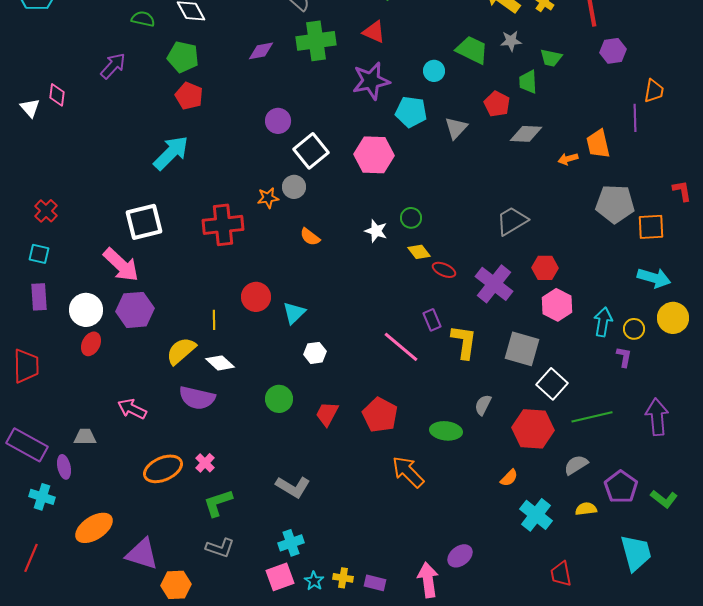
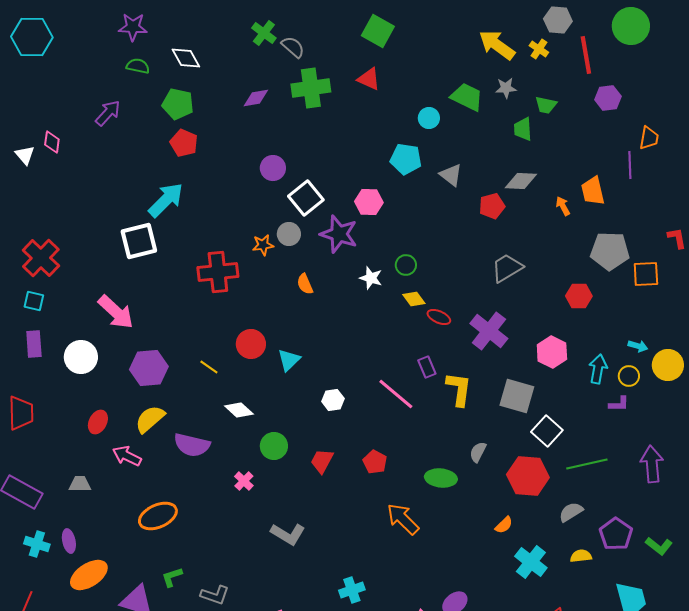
purple star: (371, 81) -> (339, 234), moved, turned 30
red pentagon: (497, 104) -> (492, 206), moved, turned 30
gray triangle: (456, 128) -> (451, 175), turned -35
pink hexagon: (374, 155) -> (369, 202), size x0.7
orange arrow: (568, 159) -> (563, 206), turned 78
red cross: (46, 211) -> (41, 258), size x1.6
white square: (144, 222) -> (139, 241), moved
orange semicircle: (310, 237) -> (305, 284), turned 30
red hexagon: (545, 268) -> (579, 296), moved
cyan arrow: (654, 278) -> (638, 346), moved, size x0.6
purple hexagon: (135, 310) -> (149, 368), moved
yellow line: (214, 320) -> (209, 367), turned -54
red ellipse: (91, 344) -> (98, 422), moved
yellow semicircle: (181, 351) -> (150, 419), moved
white hexagon: (315, 353) -> (333, 400), moved
purple L-shape: (624, 357) -> (619, 404), turned 80
white diamond: (220, 363) -> (239, 410), moved
red pentagon: (380, 415) -> (375, 462), size x0.7
pink cross: (205, 463) -> (244, 481), moved
purple ellipse: (64, 467) -> (69, 541), moved
green L-shape: (218, 503) -> (172, 577), moved, size x0.7
cyan cross: (291, 543) -> (352, 590), moved

